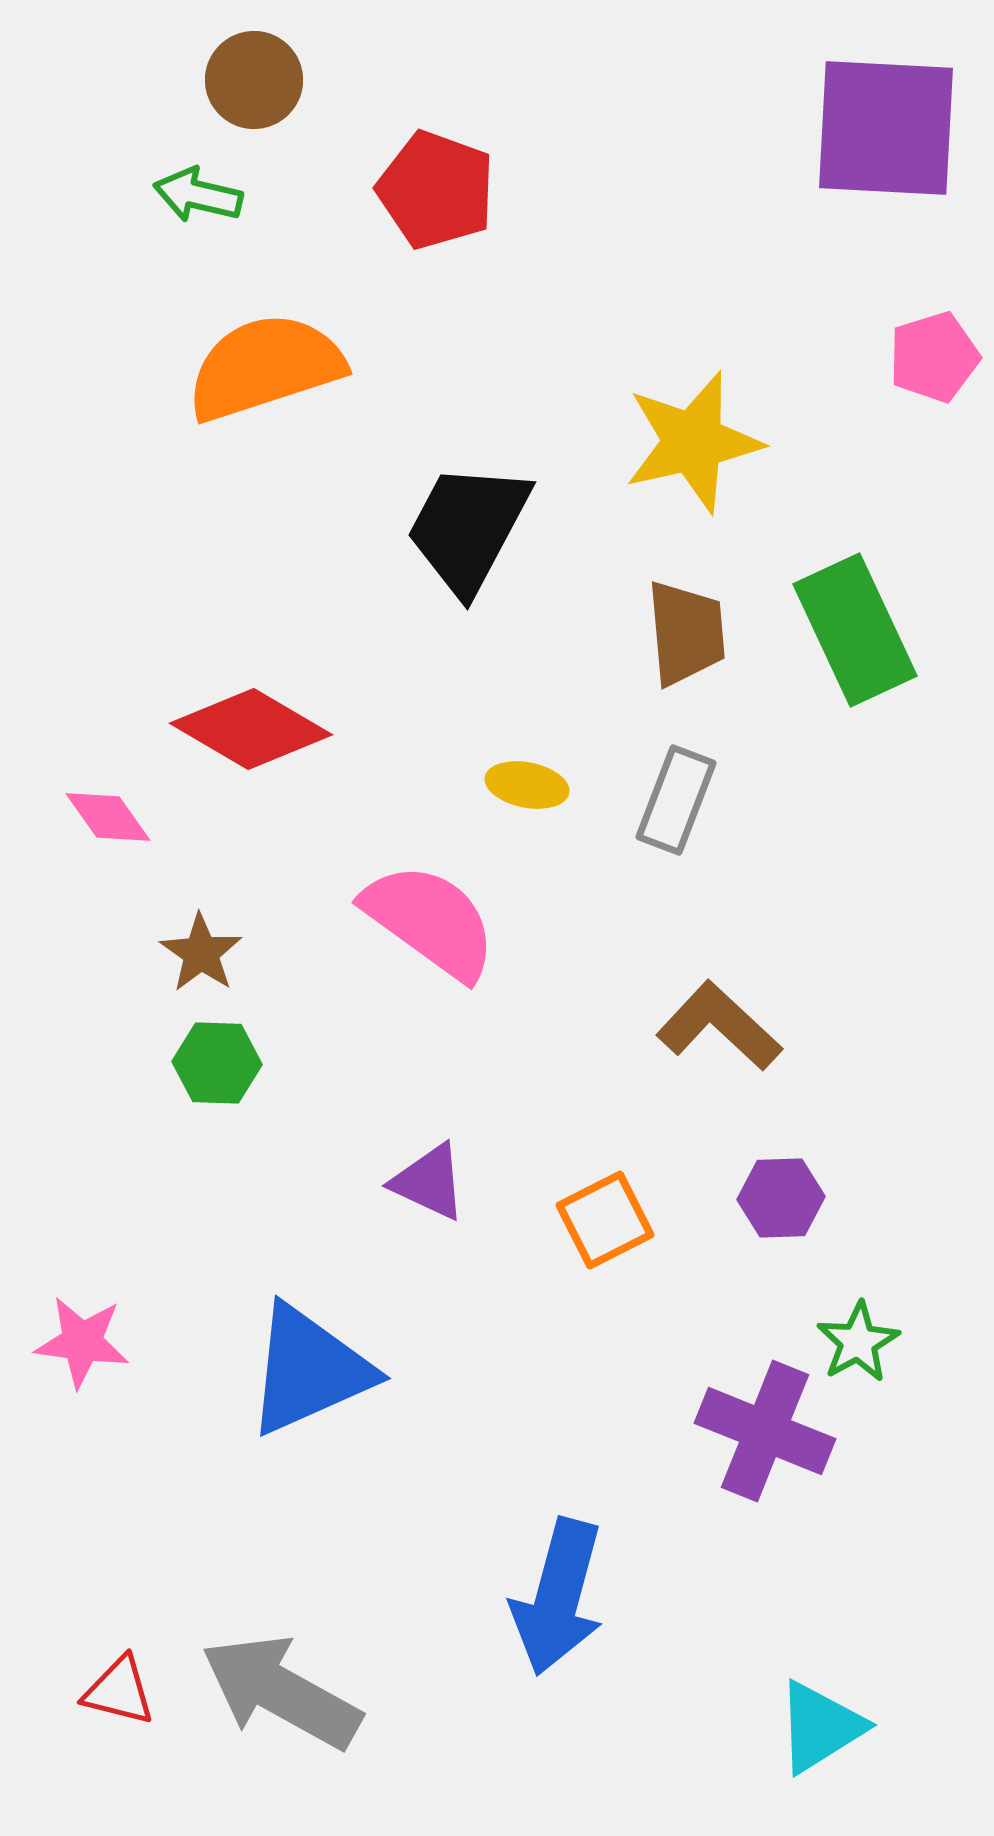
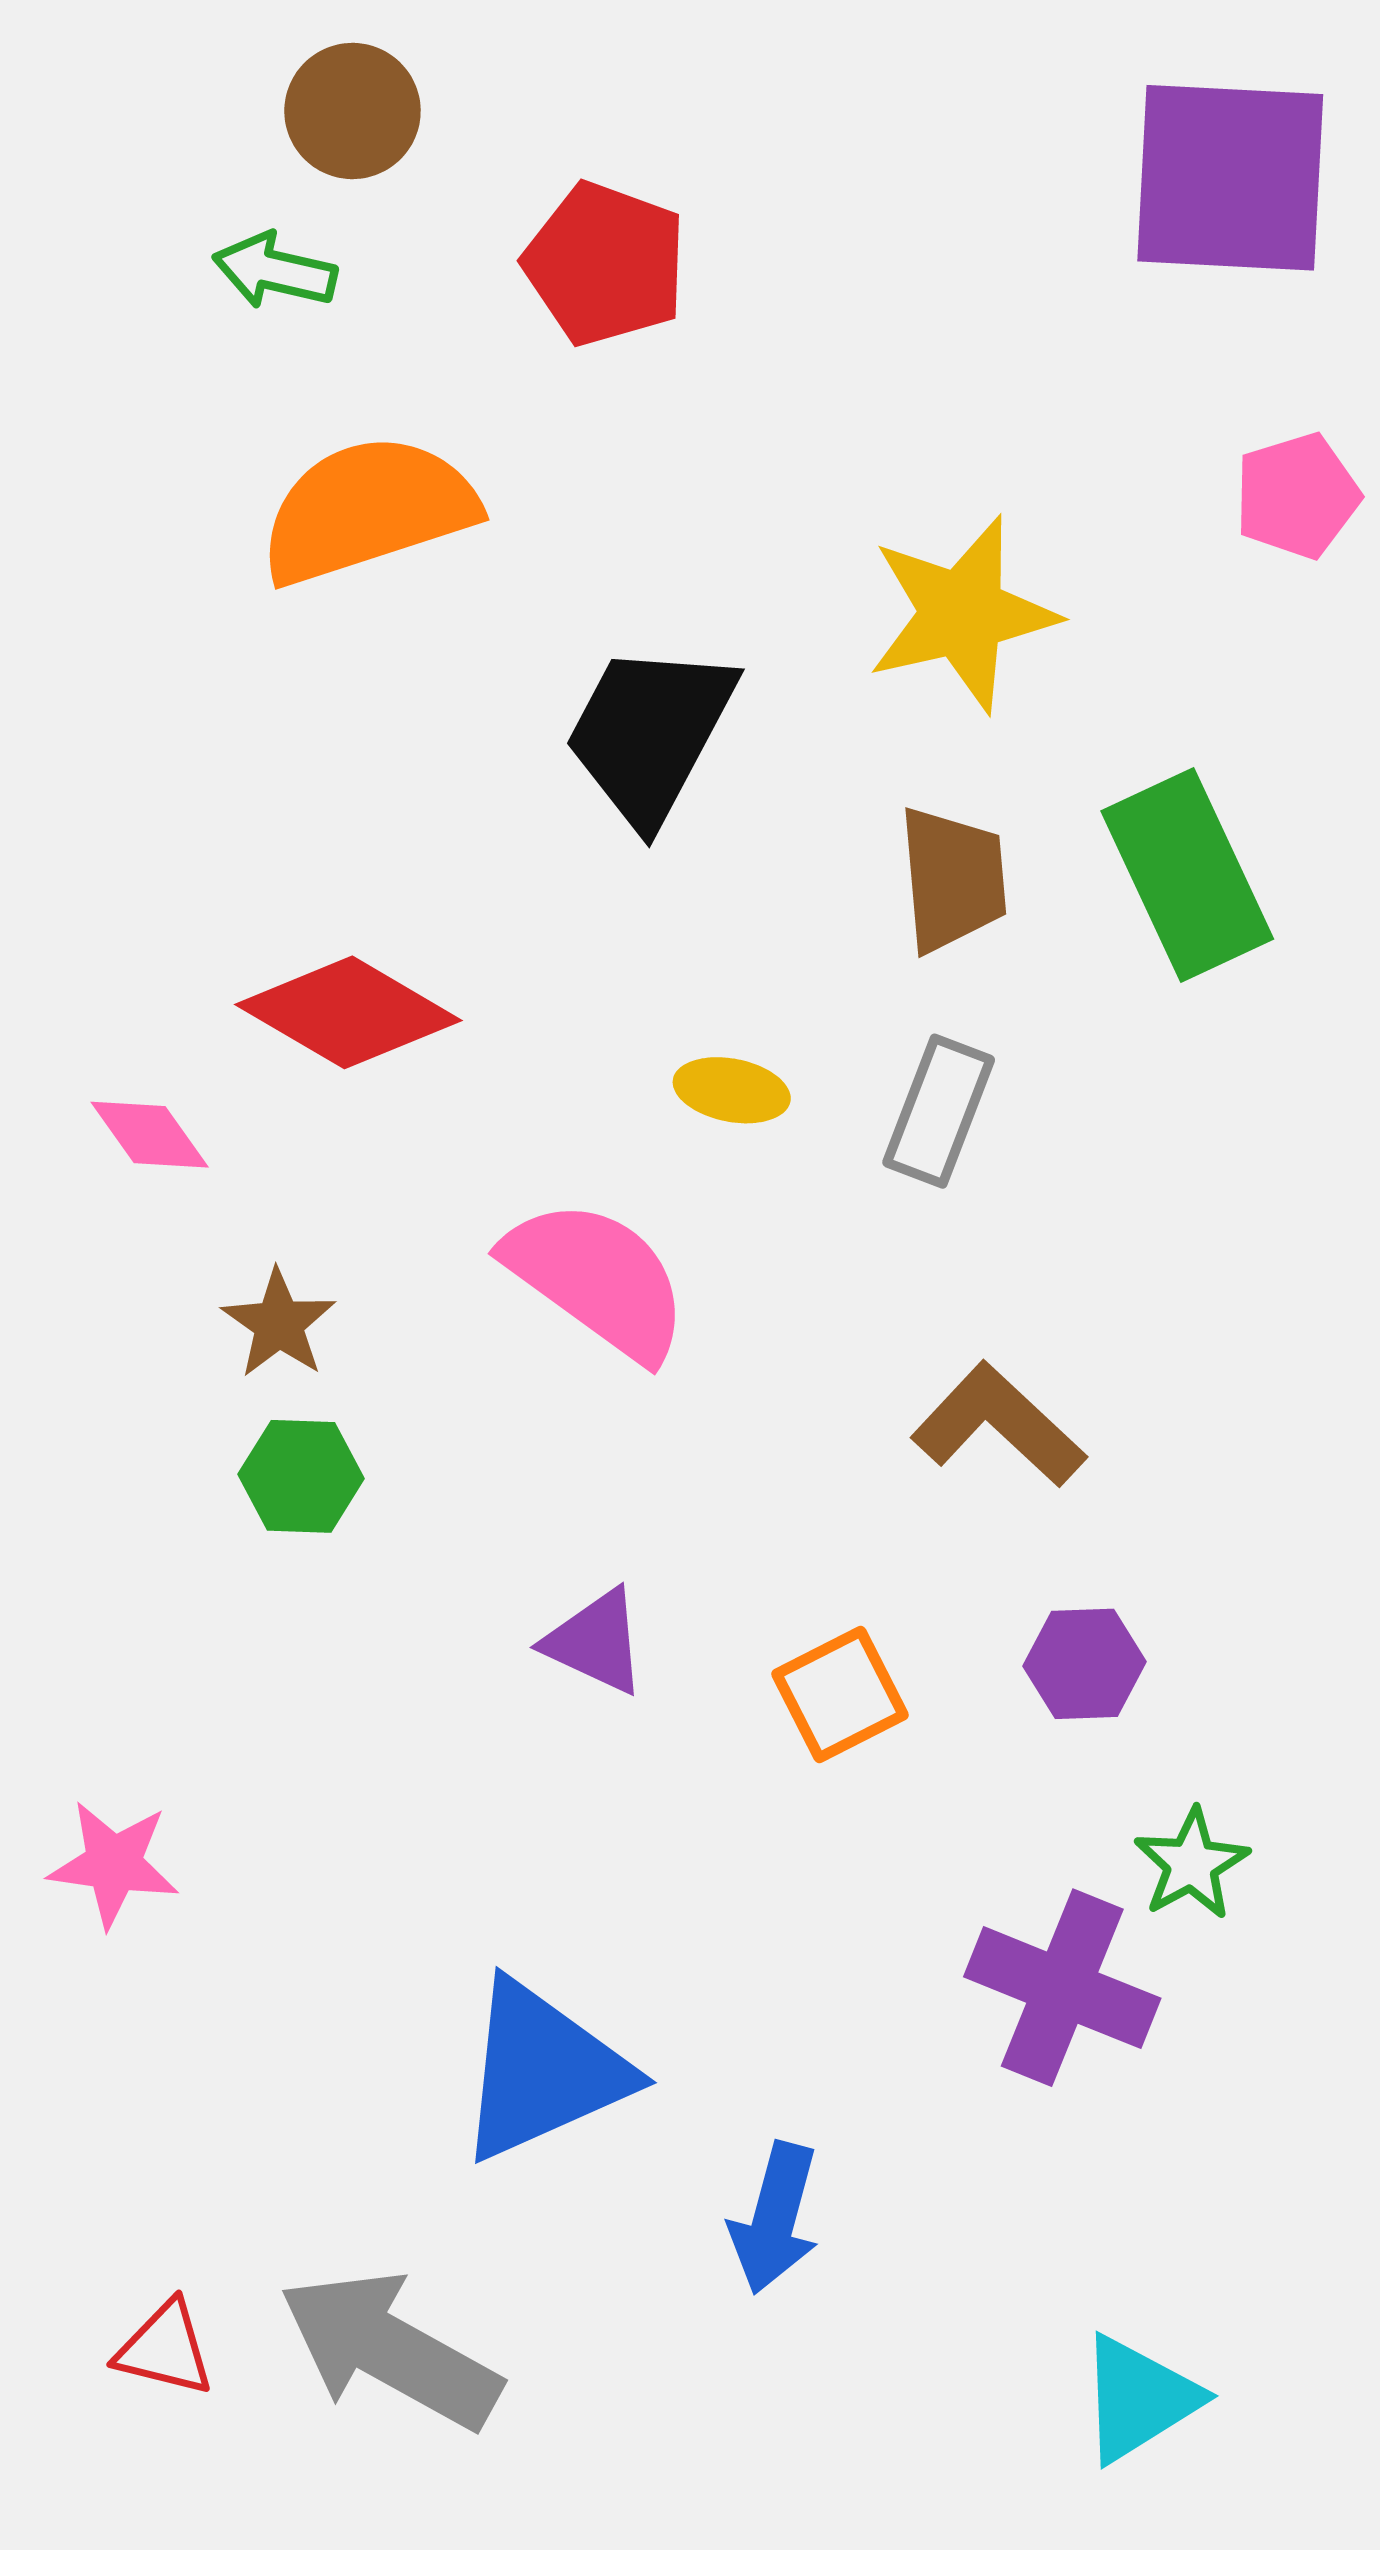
blue triangle: (309, 1370) -> (543, 2071), moved
blue arrow: (558, 1597) -> (775, 2218), size x0.7

